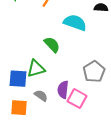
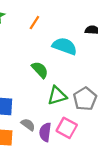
green triangle: (36, 69) -> (57, 96), moved
purple semicircle: (63, 90) -> (45, 132), moved

